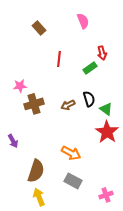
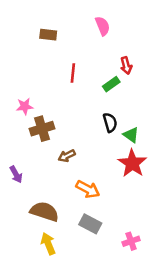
brown rectangle: (39, 28) -> (48, 35), turned -40
brown arrow: (68, 105) -> (67, 156), moved
brown semicircle: (36, 171) -> (44, 212), turned -90

